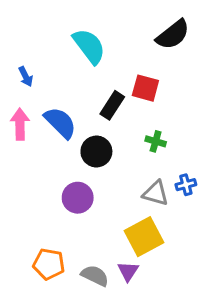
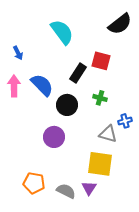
green cross: (156, 141) -> (100, 98), moved
blue cross: (186, 185) -> (125, 121), moved
yellow square: (144, 237) -> (100, 164), turned 36

